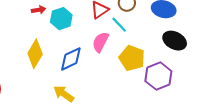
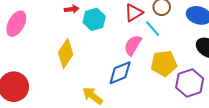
yellow pentagon: (132, 58) -> (164, 63), turned -30
blue diamond: (71, 59) -> (120, 73), moved

